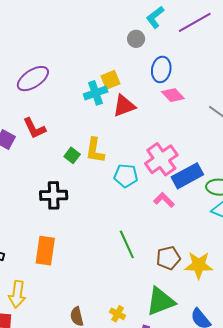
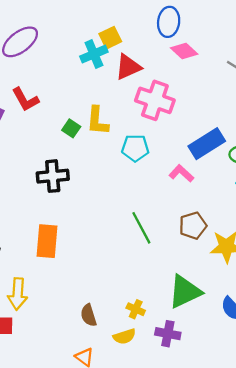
pink cross: (161, 159) -> (155, 100), moved, turned -32
brown pentagon: (168, 258) -> (193, 226), moved

